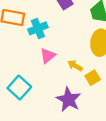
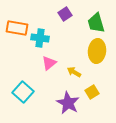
cyan cross: (38, 28) -> (40, 38), turned 30
yellow square: (93, 78) -> (92, 92), moved

